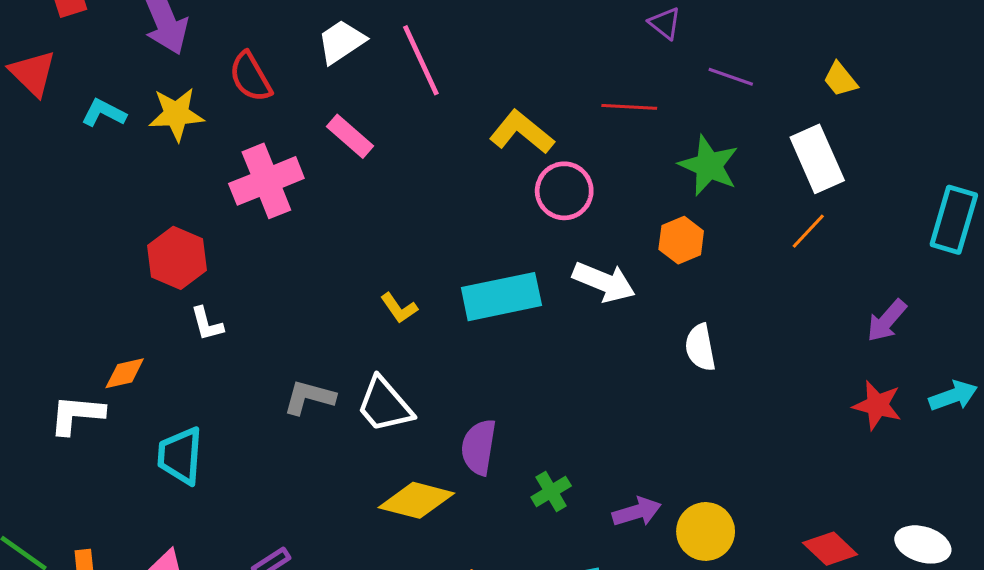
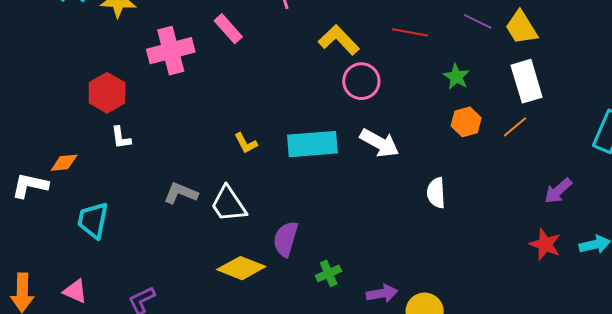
yellow trapezoid: (840, 79) -> (521, 28), moved, size x1.5
green star: (709, 166) -> (456, 77), size x0.7
orange hexagon: (681, 240) -> (466, 122), moved

